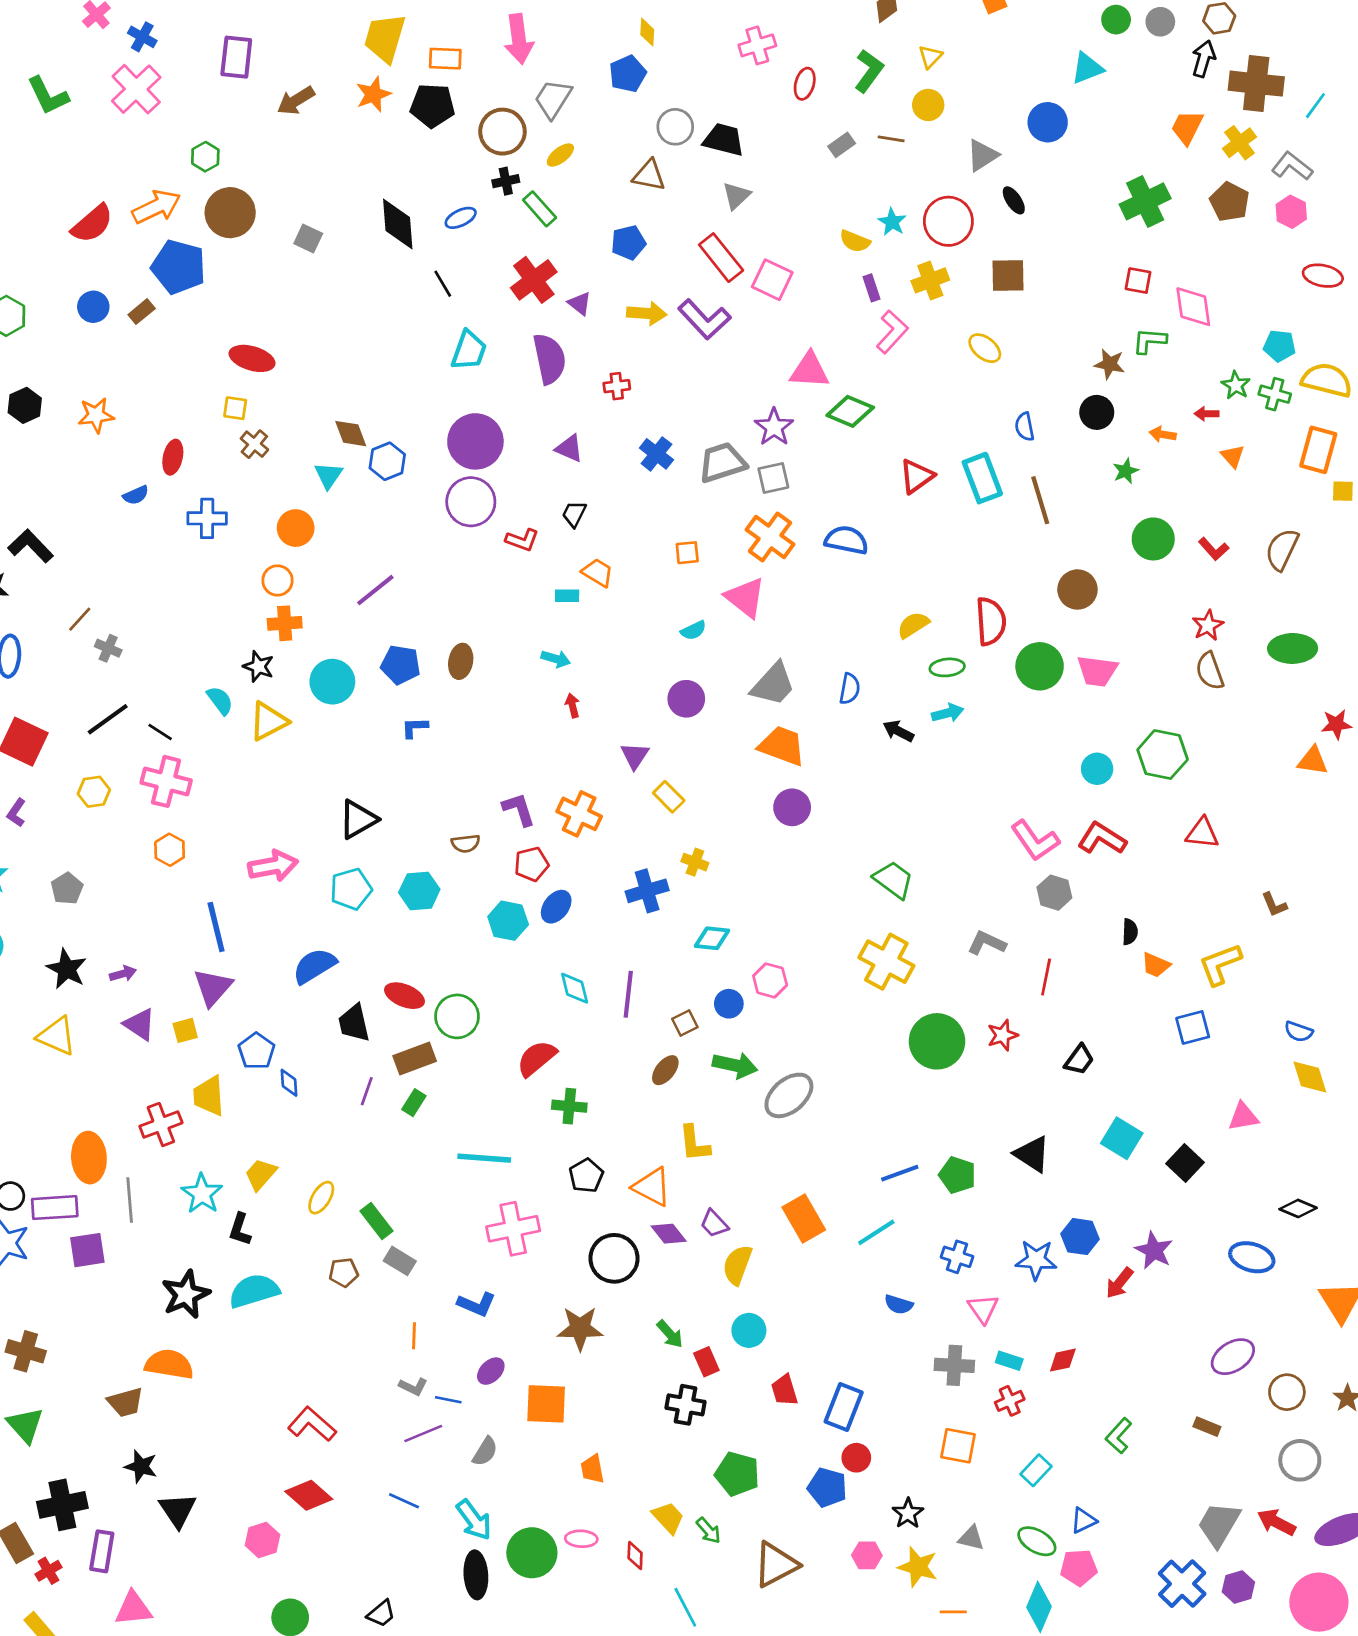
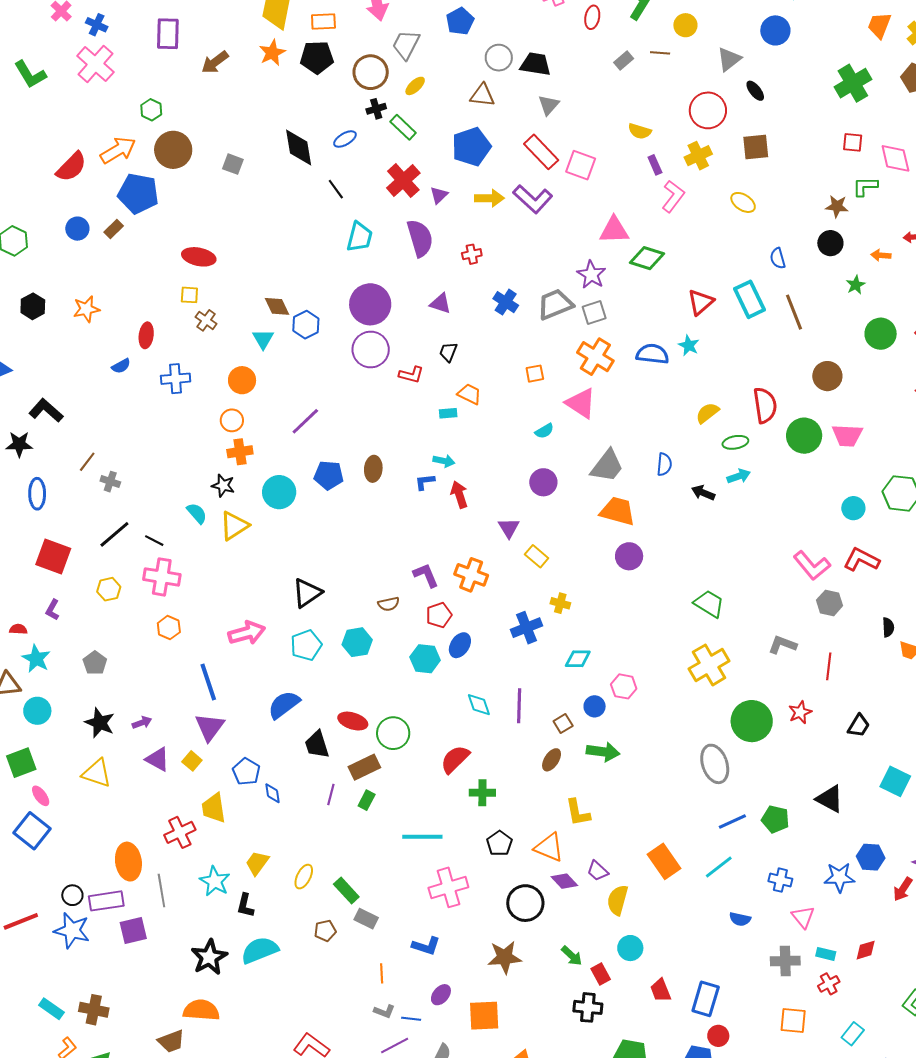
cyan star: (892, 222) -> (689, 345), moved
blue pentagon: (628, 243) -> (471, 147), size x1.5
purple triangle: (580, 303) -> (439, 195), turned 42
red arrow: (572, 706) -> (459, 495), size x1.5
blue L-shape: (415, 728) -> (425, 482), moved
yellow cross: (886, 962) -> (709, 665), turned 36
yellow square: (185, 1030) -> (192, 761), turned -30
gray ellipse: (789, 1095) -> (715, 764), moved, turned -63

